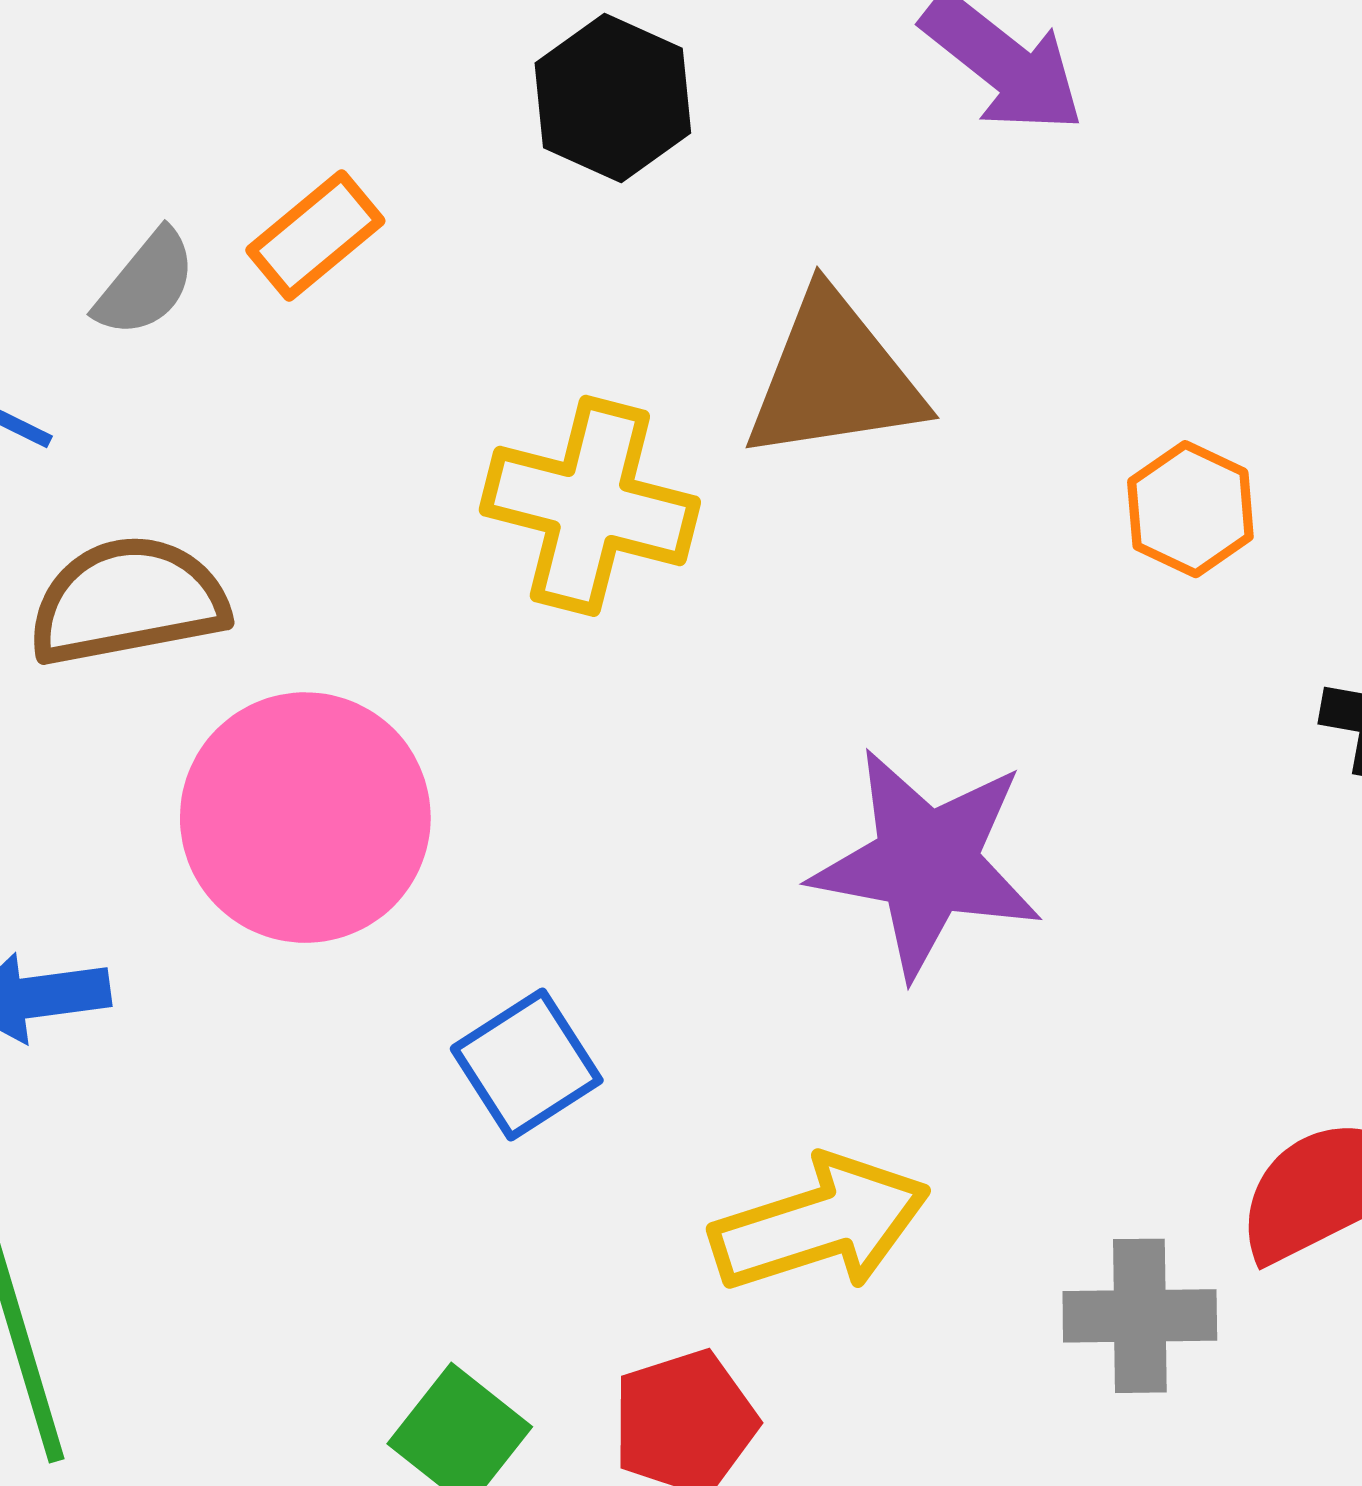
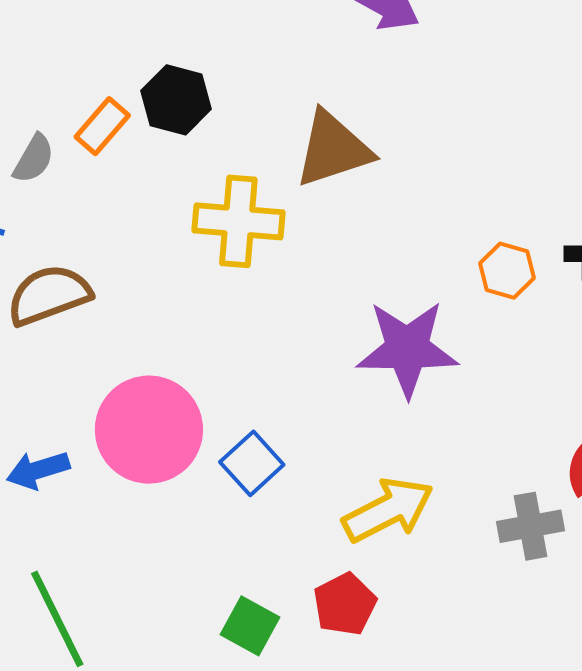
black hexagon: (613, 98) -> (176, 100), moved
orange hexagon: (1190, 509) -> (507, 271), moved
pink circle: (305, 818) -> (149, 430), moved

